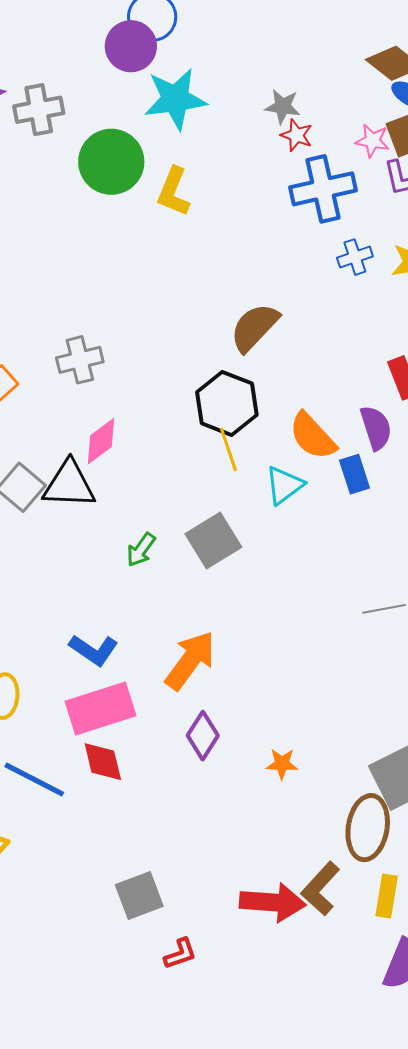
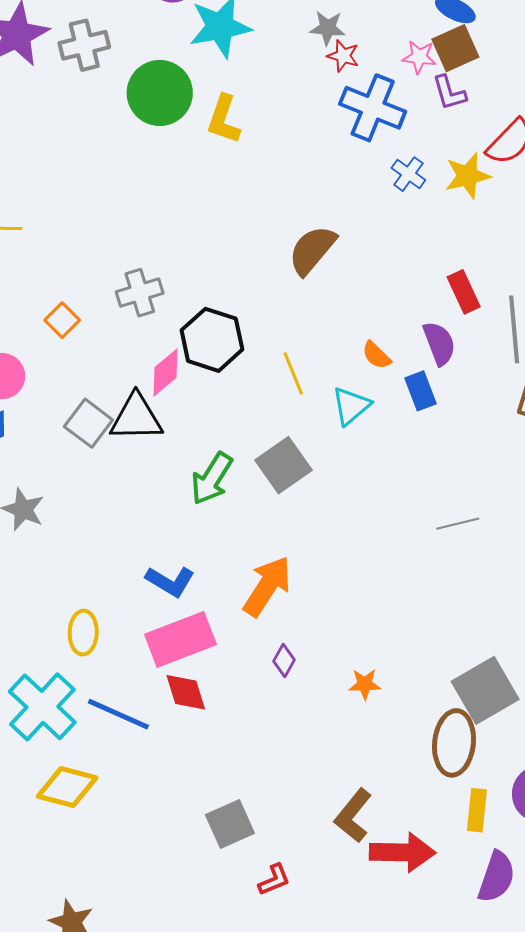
blue cross: (323, 189) -> (373, 108), turned 38
blue cross: (355, 257) -> (408, 174), turned -32
black hexagon: (227, 403) -> (212, 340), moved
orange semicircle: (313, 436) -> (376, 355), size x0.6
green arrow: (141, 550) -> (212, 479), size x1.5
purple diamond: (203, 736) -> (284, 660), size x0.7
brown L-shape: (320, 889) -> (353, 816), moved
red arrow: (273, 902) -> (402, 852), moved

